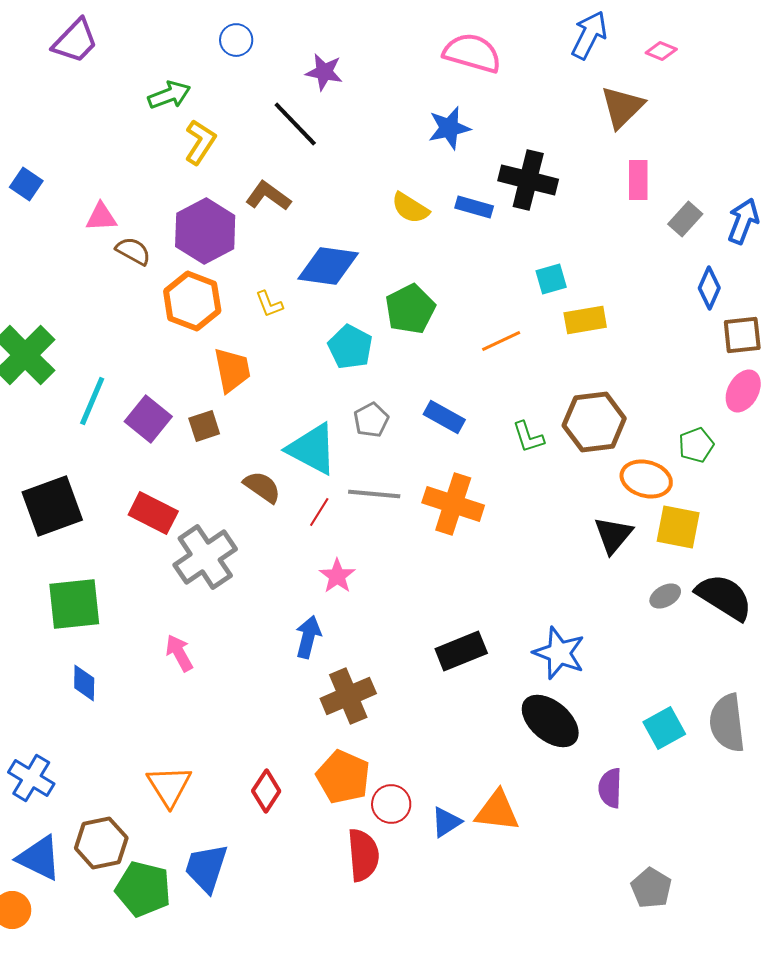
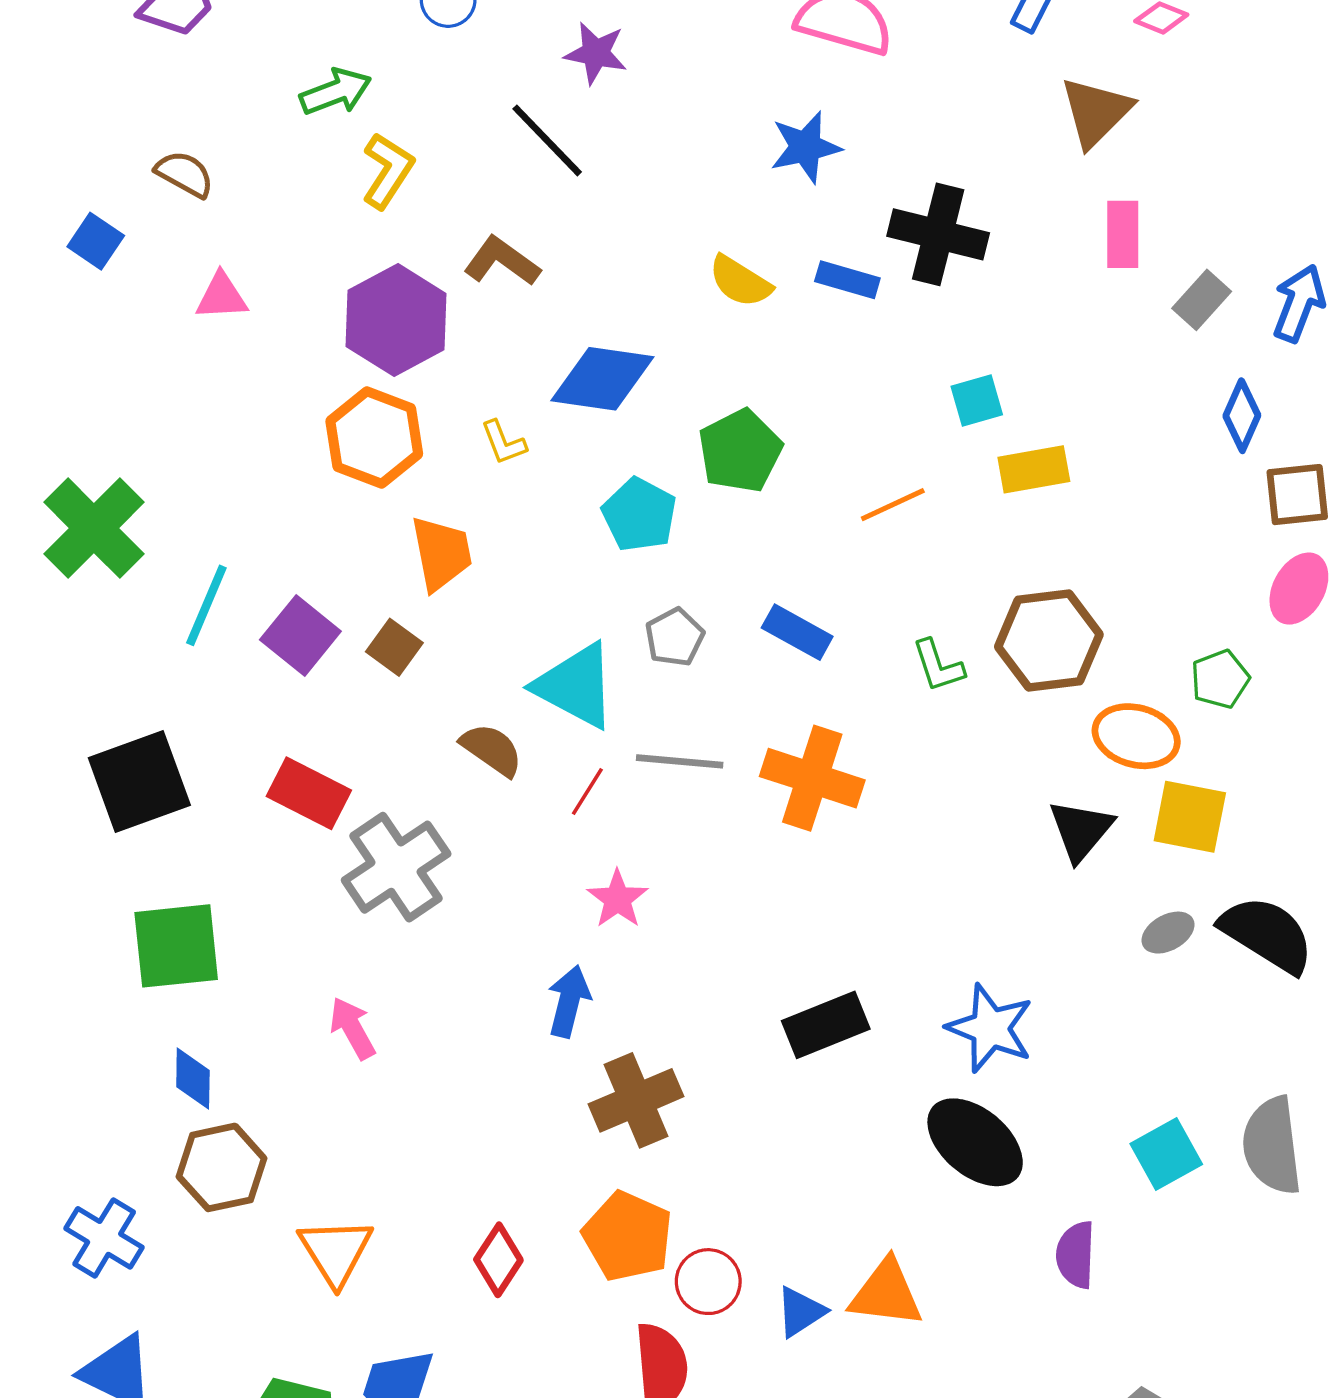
brown semicircle: (133, 251) -> (185, 174), moved
brown square: (204, 426) -> (394, 647), turned -36
brown hexagon: (101, 843) -> (222, 1167), moved

